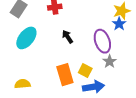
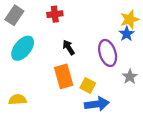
gray star: (110, 61) -> (130, 77), moved
orange rectangle: (65, 75) -> (64, 76), moved

